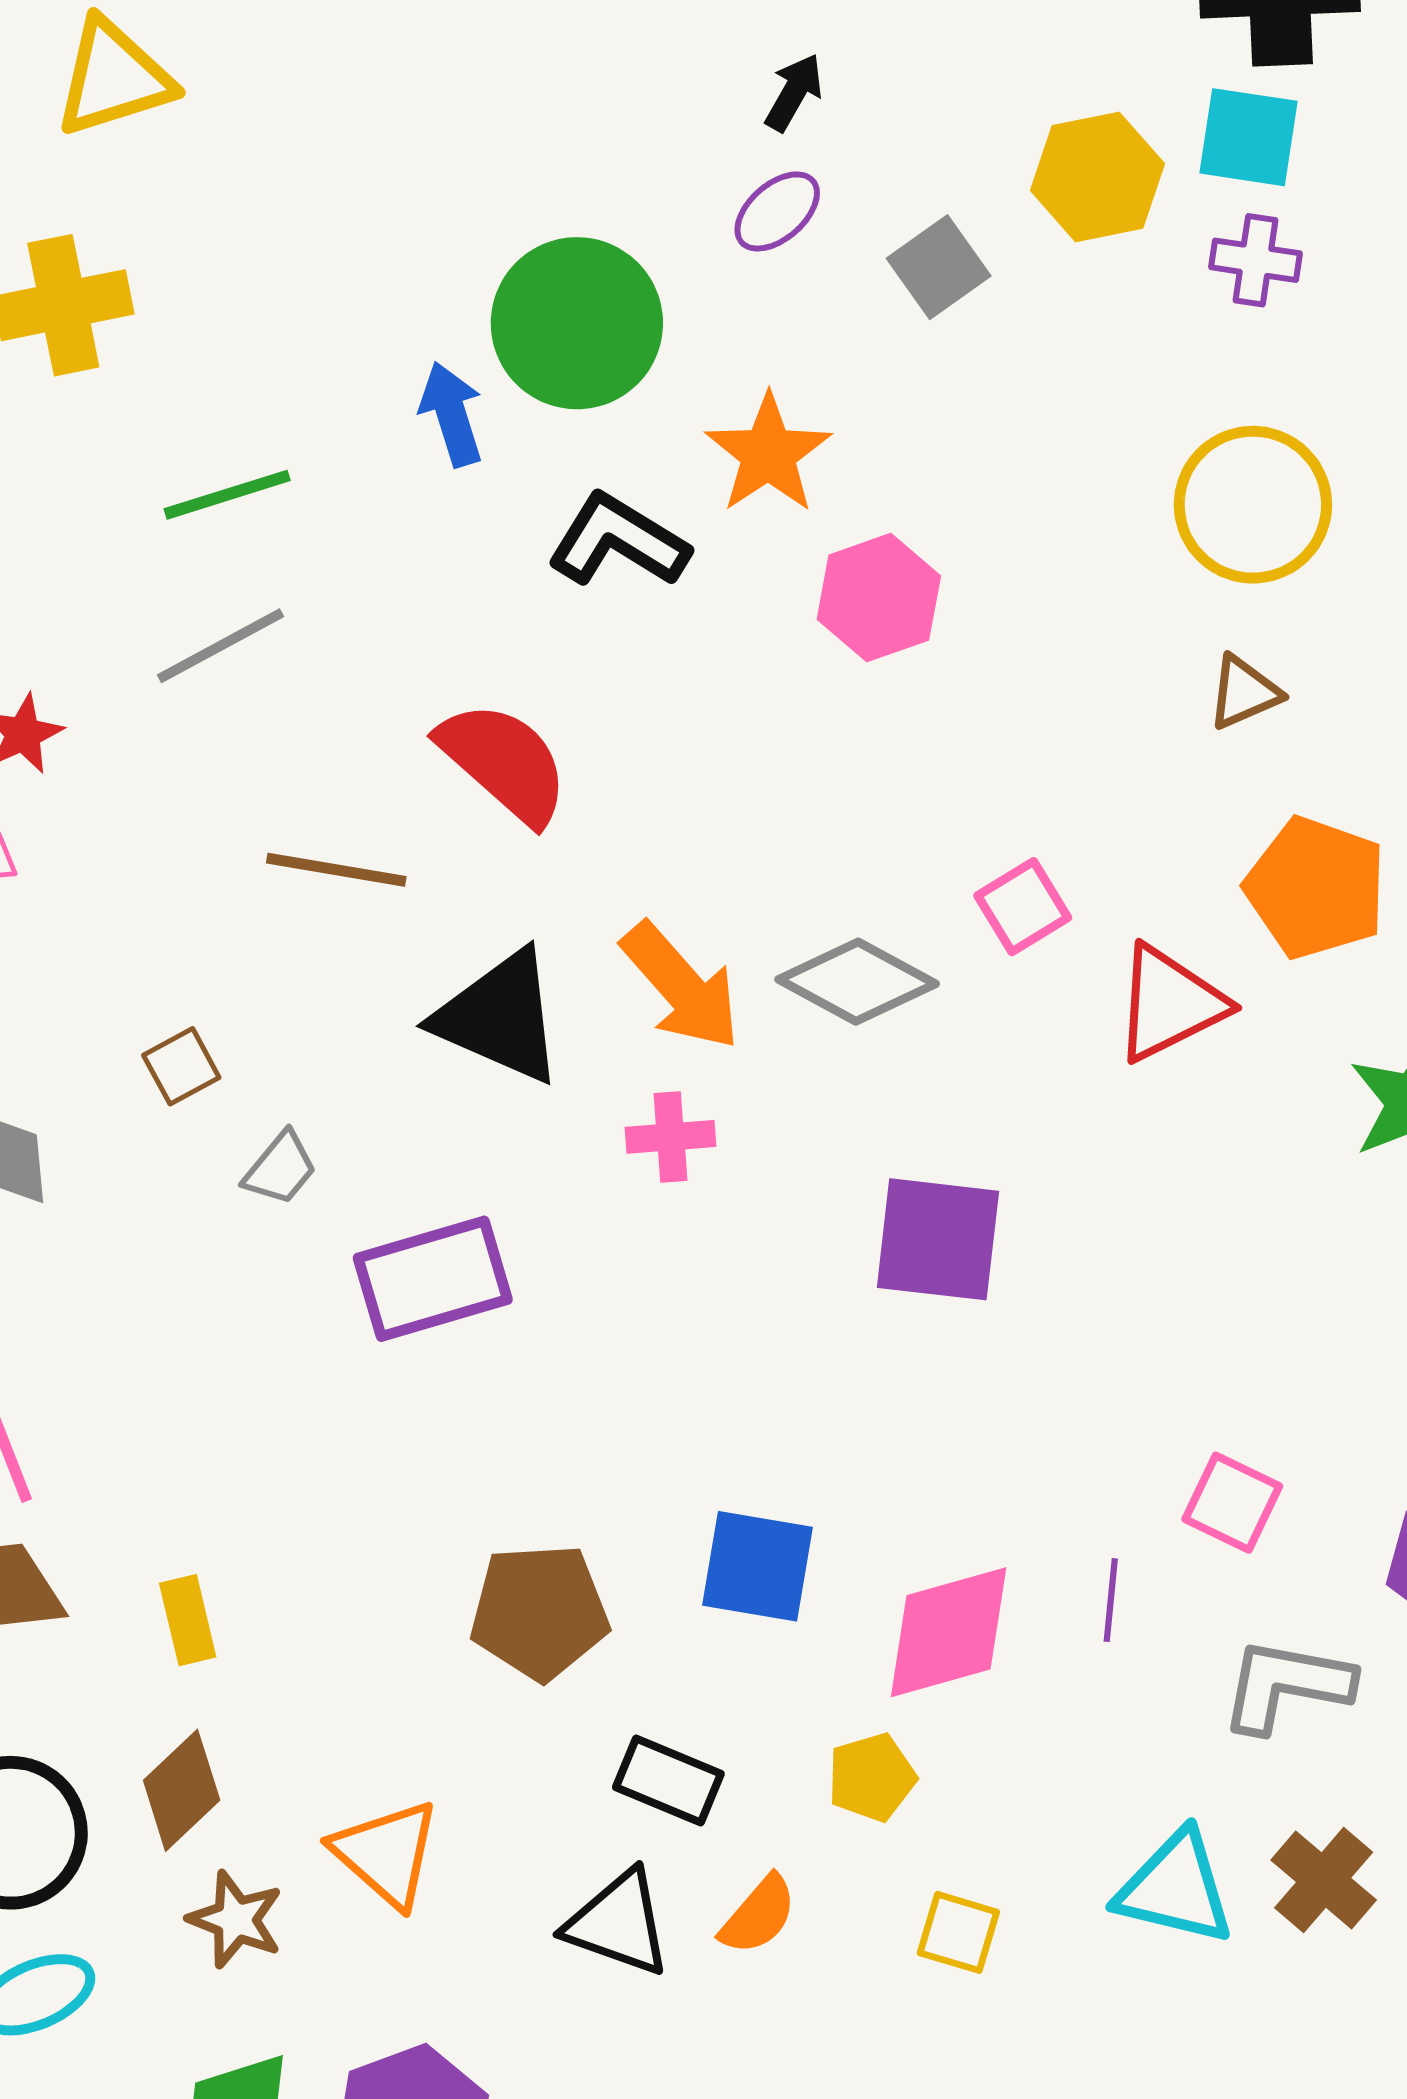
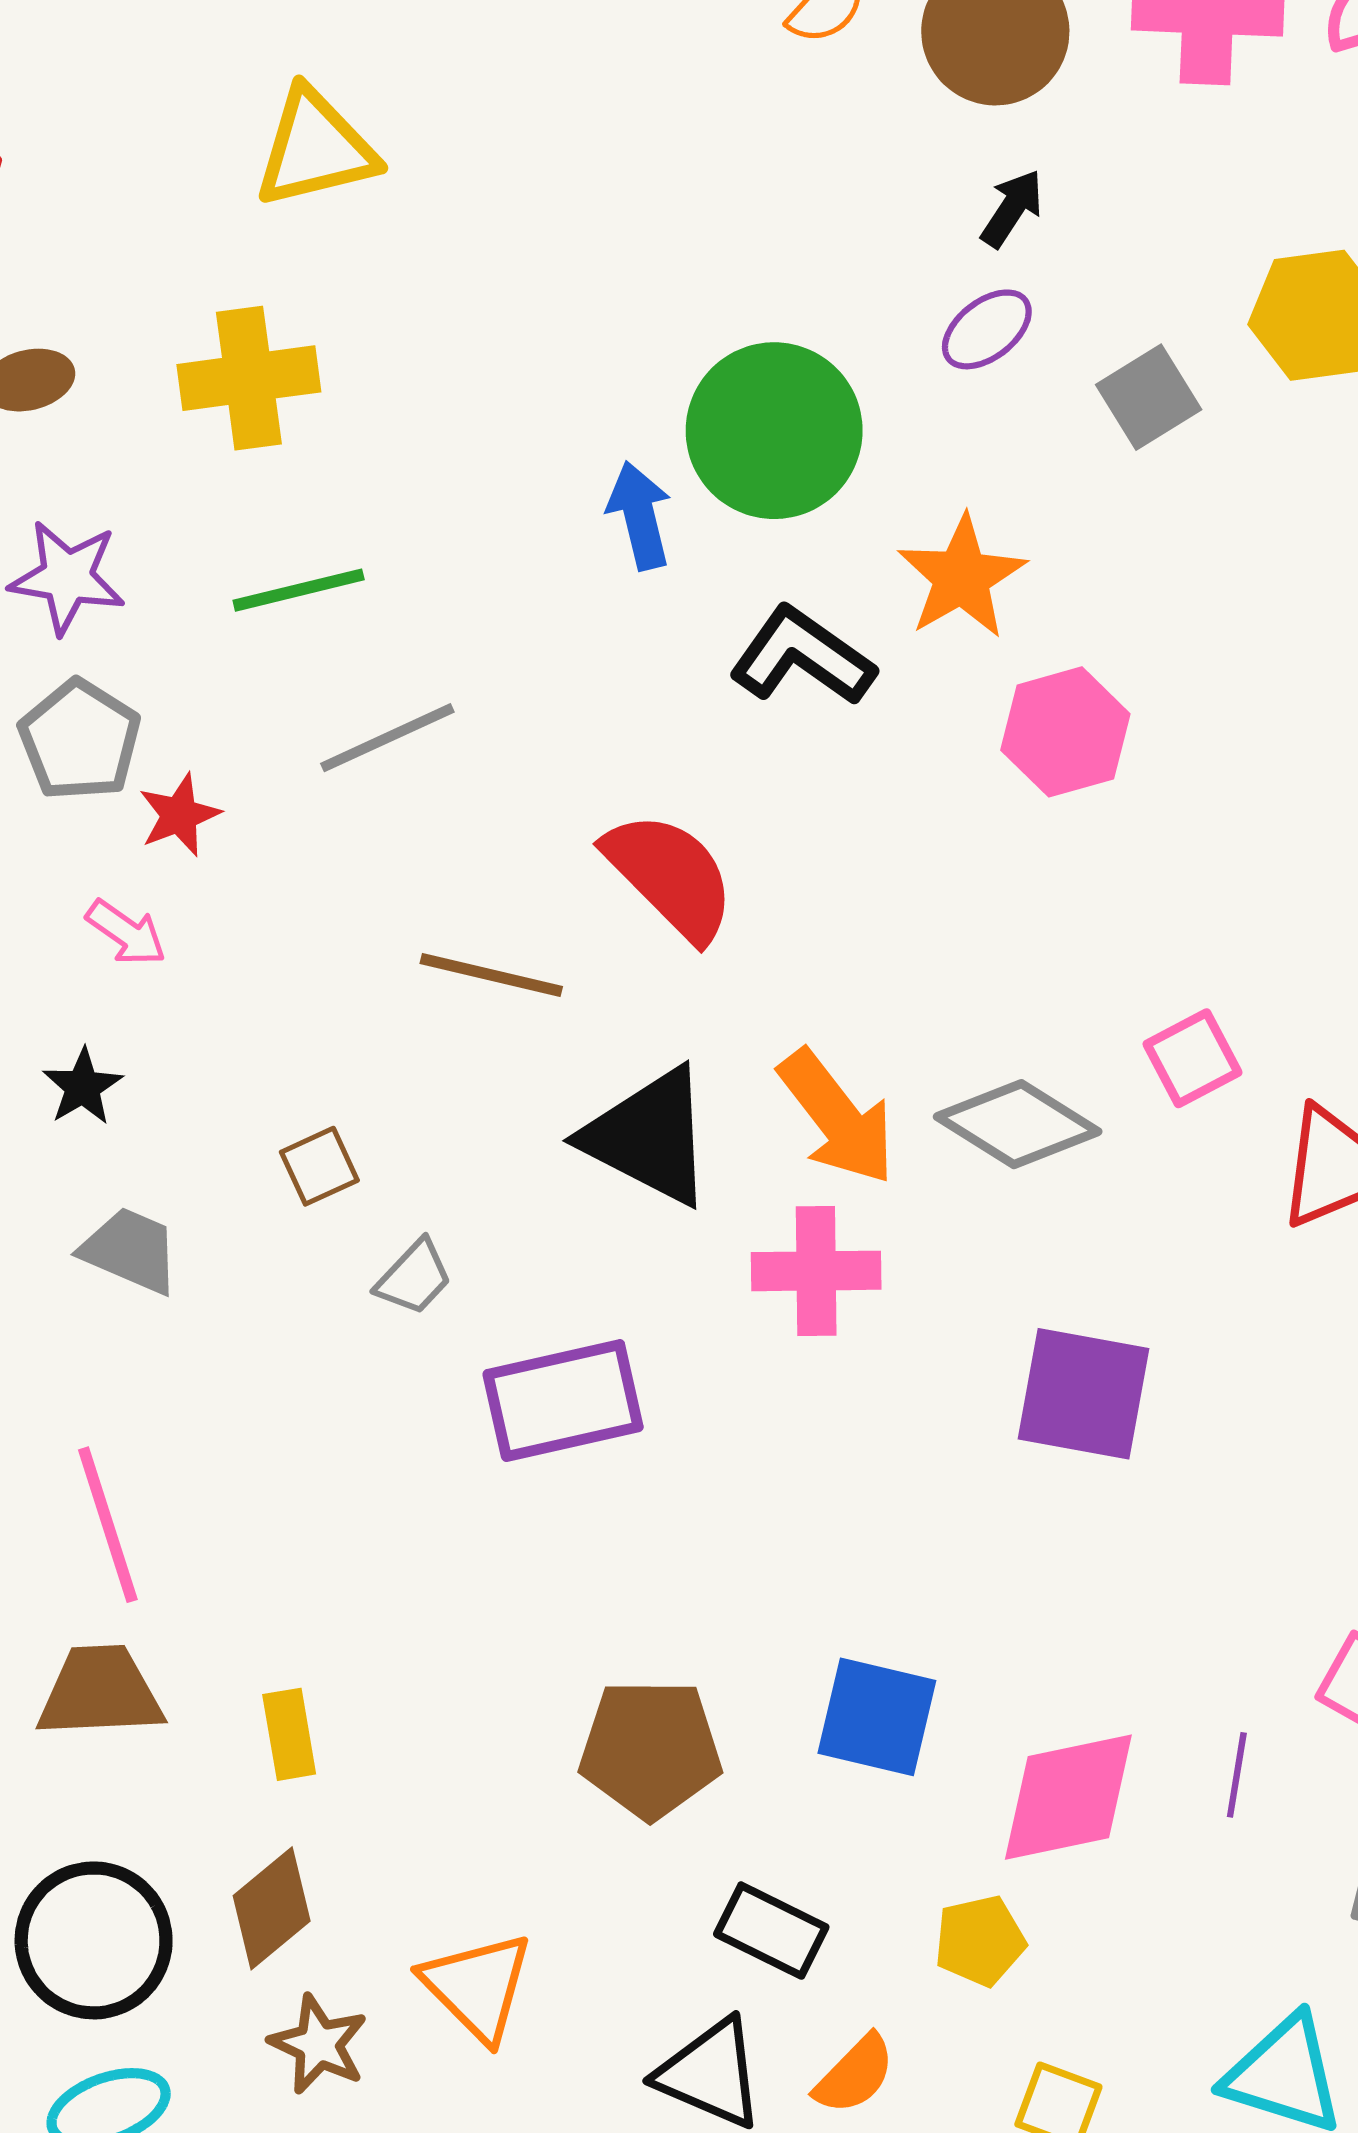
green line: (227, 495) -> (299, 590), moved
pink cross: (670, 1137) -> (816, 1271), size x1.4

